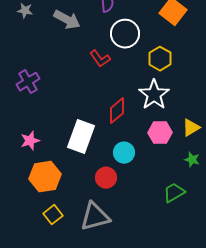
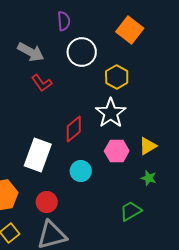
gray arrow: (67, 20) -> (31, 52), moved
red L-shape: (100, 59) -> (42, 83), moved
red circle: (106, 178) -> (47, 202), moved

